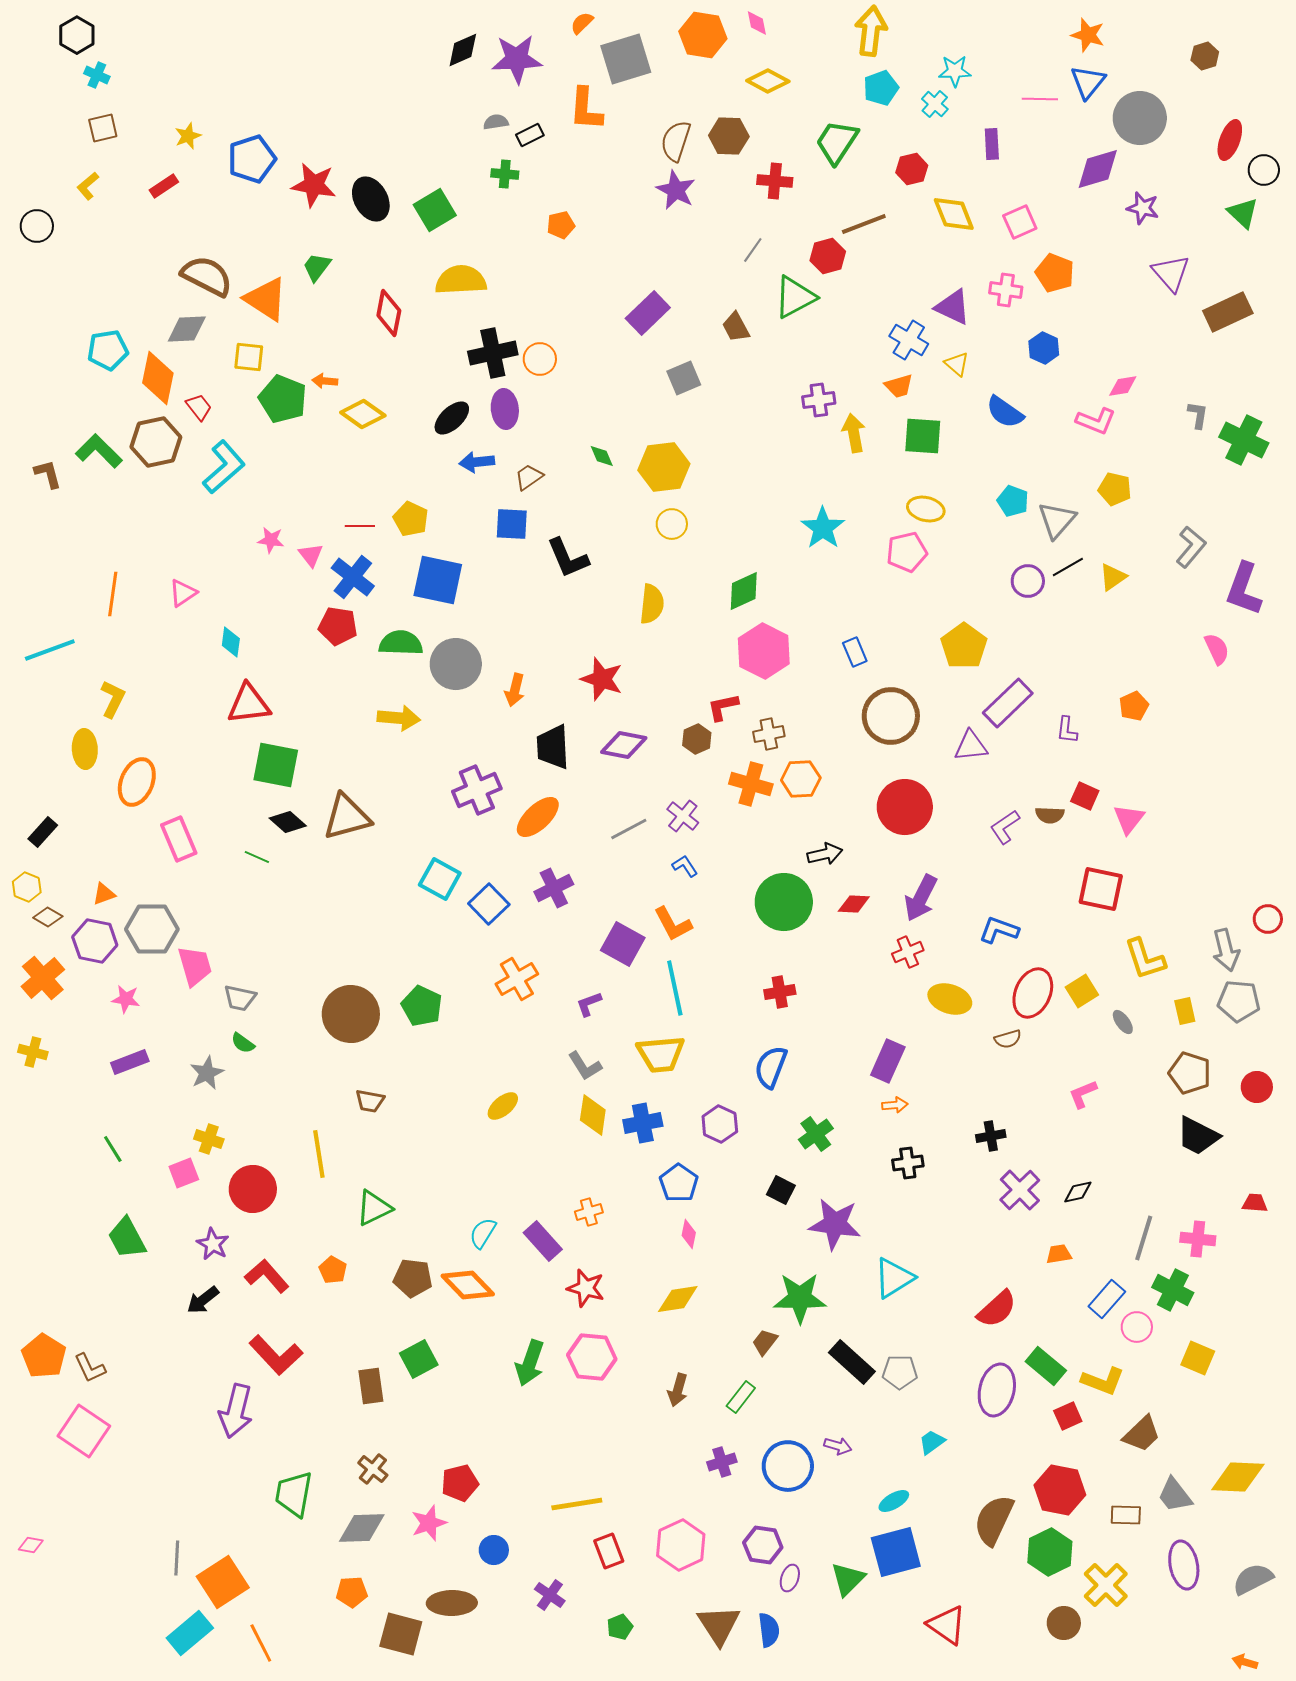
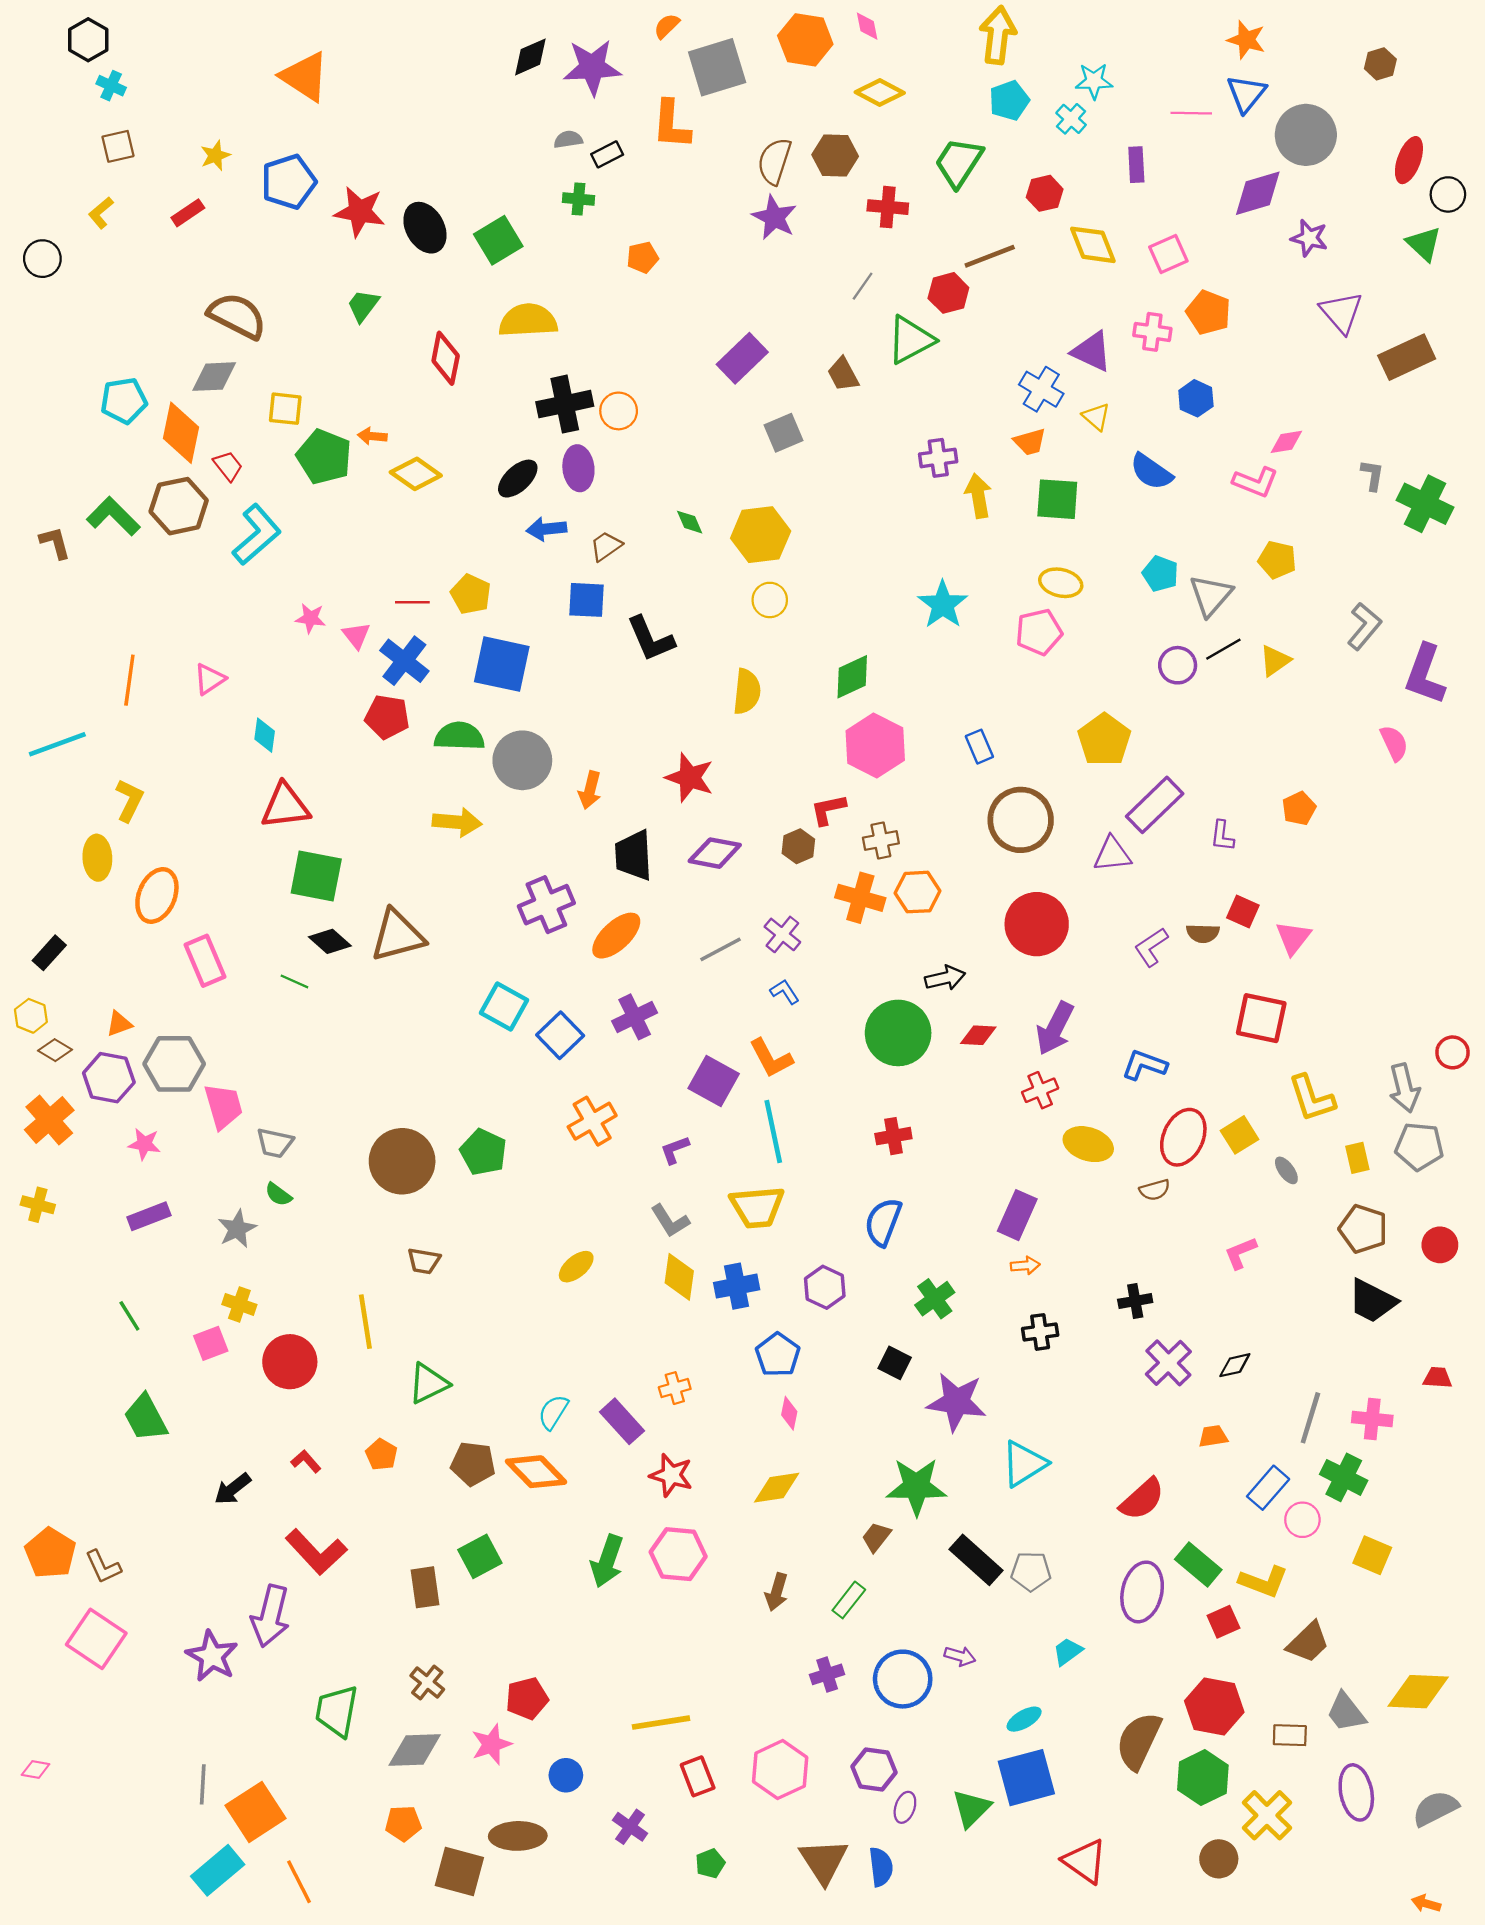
orange triangle: (266, 299) -> (305, 76), moved
purple star: (213, 1244) -> (212, 1656), moved, size x1.4
red L-shape: (267, 1276) -> (306, 1461), size x0.6

